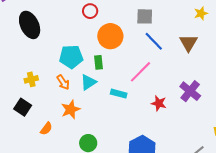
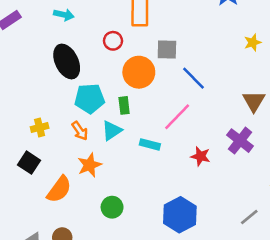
gray square: (145, 16) -> (167, 49), moved
black ellipse: (30, 25) -> (67, 61), moved
brown triangle: (188, 43) -> (254, 101), moved
orange semicircle: (46, 129) -> (59, 189), size x1.6

